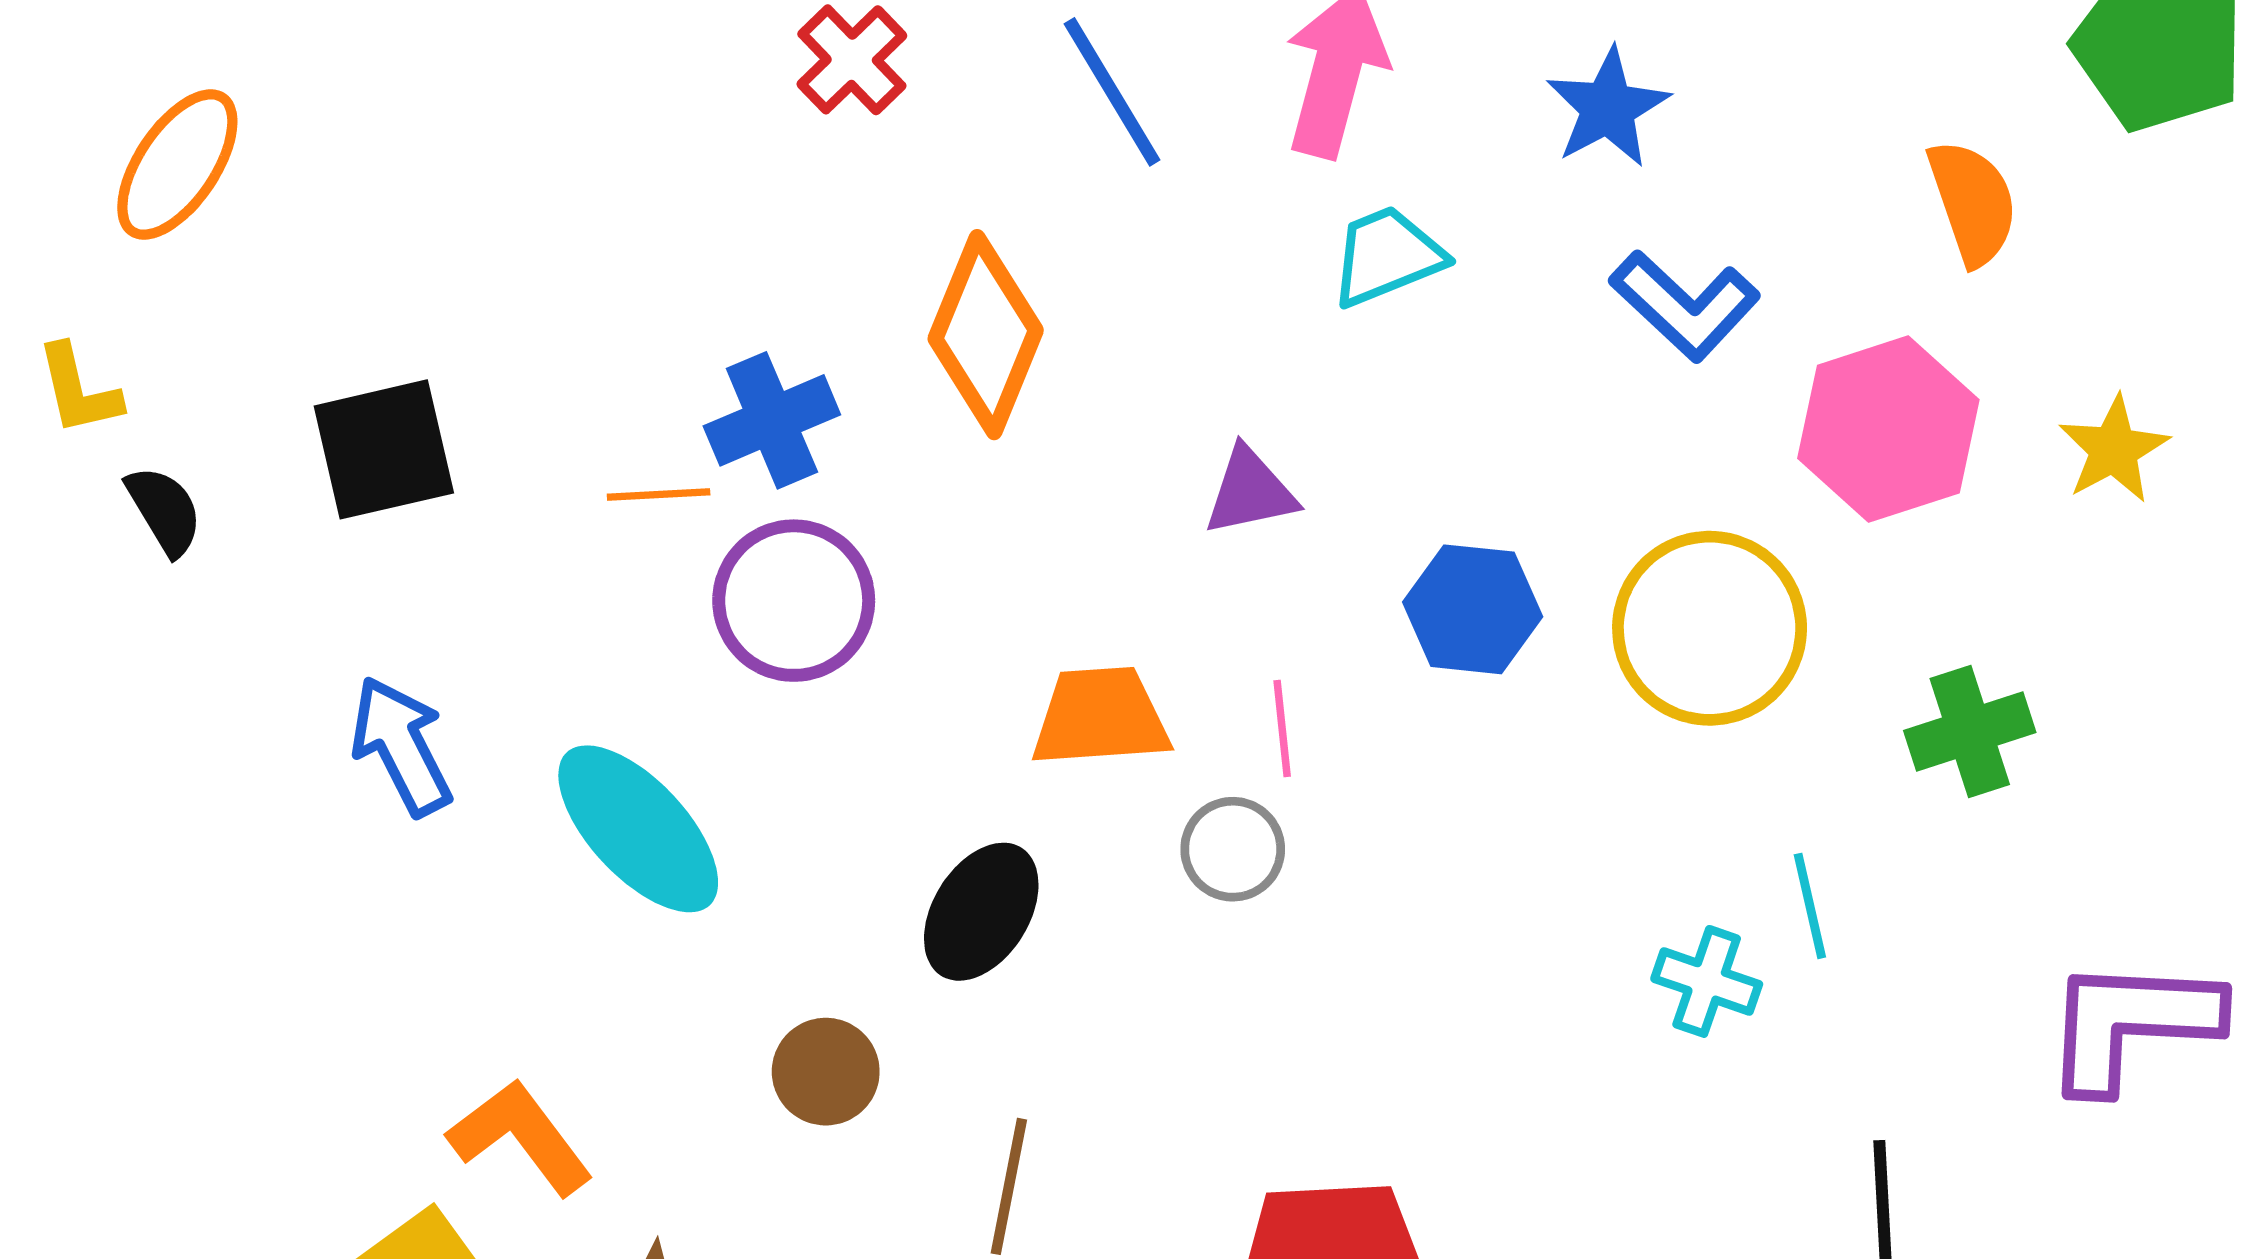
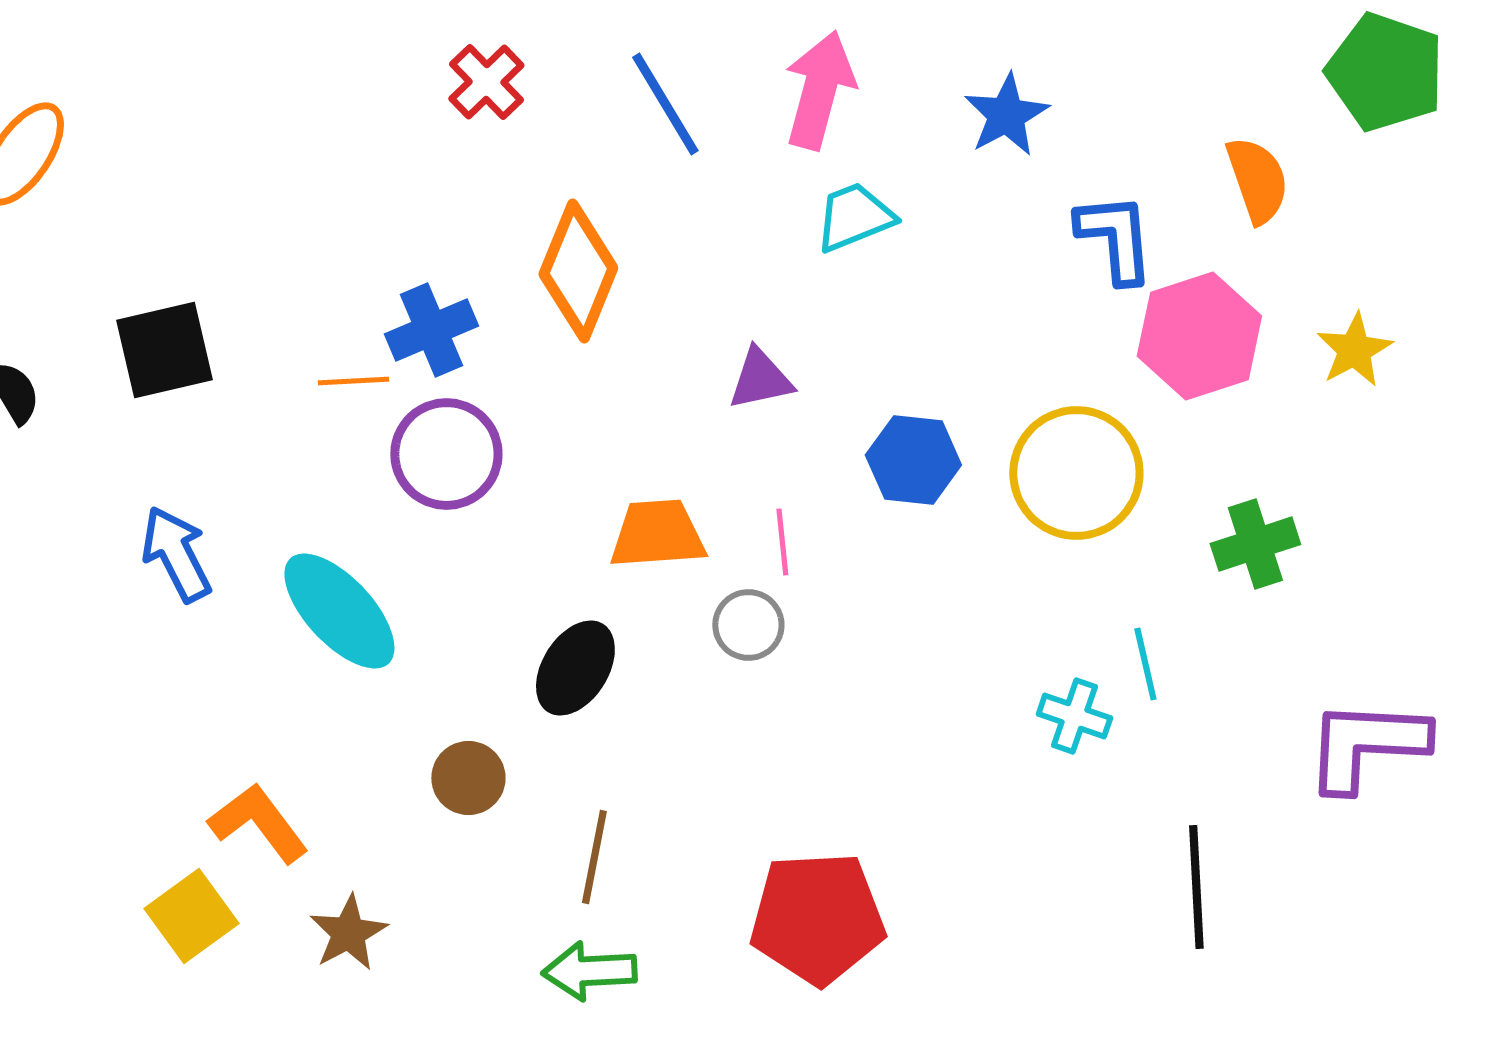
blue L-shape: (1685, 306) -> (1115, 238), moved, turned -138

